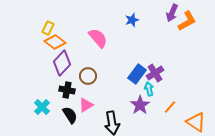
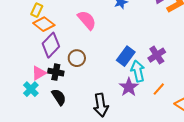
purple cross: (155, 73) -> (157, 55), moved
cyan arrow: (149, 89) -> (138, 71), size x1.5
pink triangle: (86, 105) -> (39, 73), moved

